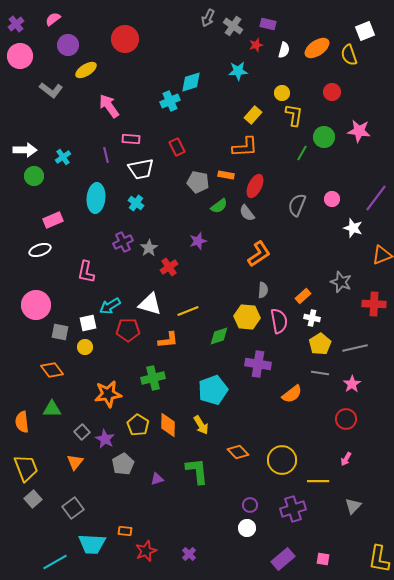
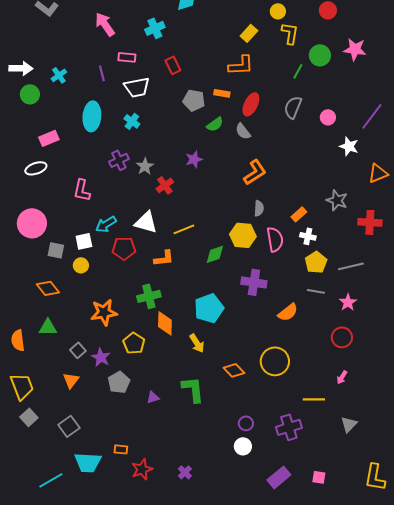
cyan cross: (170, 101) -> (155, 28), moved
gray semicircle: (297, 205) -> (293, 107), moved
orange diamond: (168, 425) -> (165, 323), moved
yellow circle: (282, 460) -> (275, 361), moved

